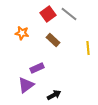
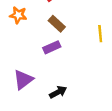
purple rectangle: (37, 68) -> (52, 47), moved

